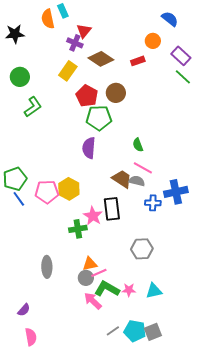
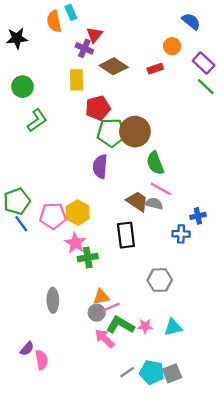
yellow rectangle: (68, 71) -> (76, 80), turned -36
brown circle: (116, 93) -> (135, 132), moved, size x1.4
red pentagon: (87, 96) -> (98, 108), turned 30
green semicircle: (138, 145) -> (155, 163), size x1.5
blue cross: (176, 192) -> (198, 216), size x0.6
blue cross: (153, 203) -> (181, 234), moved
pink star: (93, 216) -> (75, 243), moved
pink semicircle: (31, 337) -> (42, 360), moved

